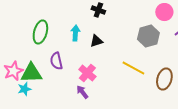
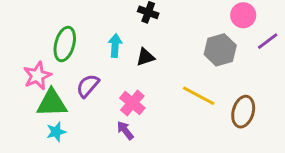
purple semicircle: (56, 61) -> (88, 86), turned 54
pink star: (13, 71) -> (37, 76), moved
cyan star: (24, 89) -> (56, 132), moved

